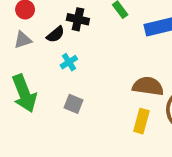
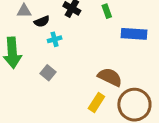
black semicircle: (56, 34) -> (42, 21), moved

